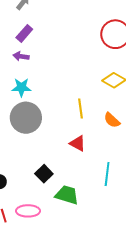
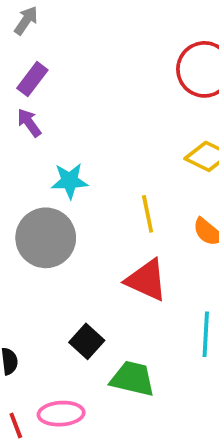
purple arrow: (21, 56) -> (29, 123), turned 49
cyan star: (21, 87) -> (70, 181), moved
red triangle: (78, 143) -> (146, 280), size x1.4

